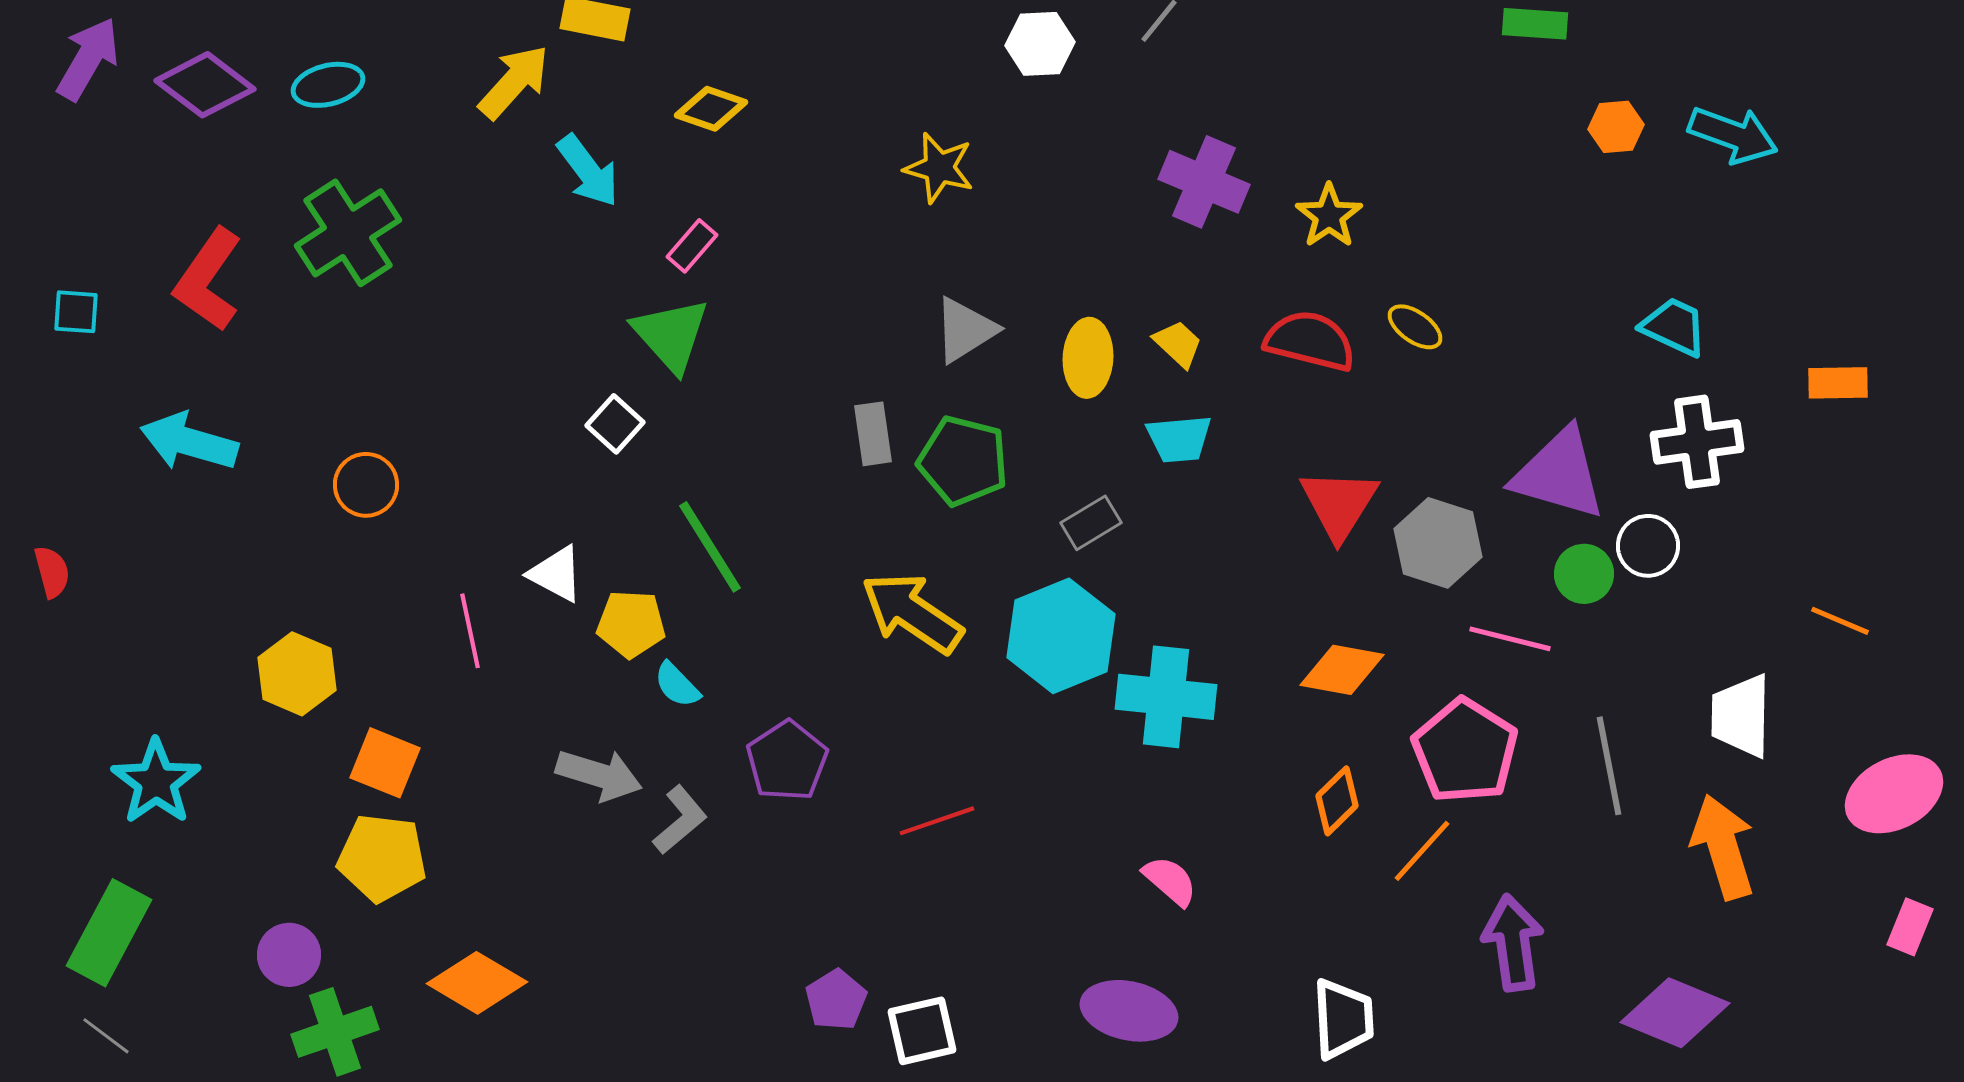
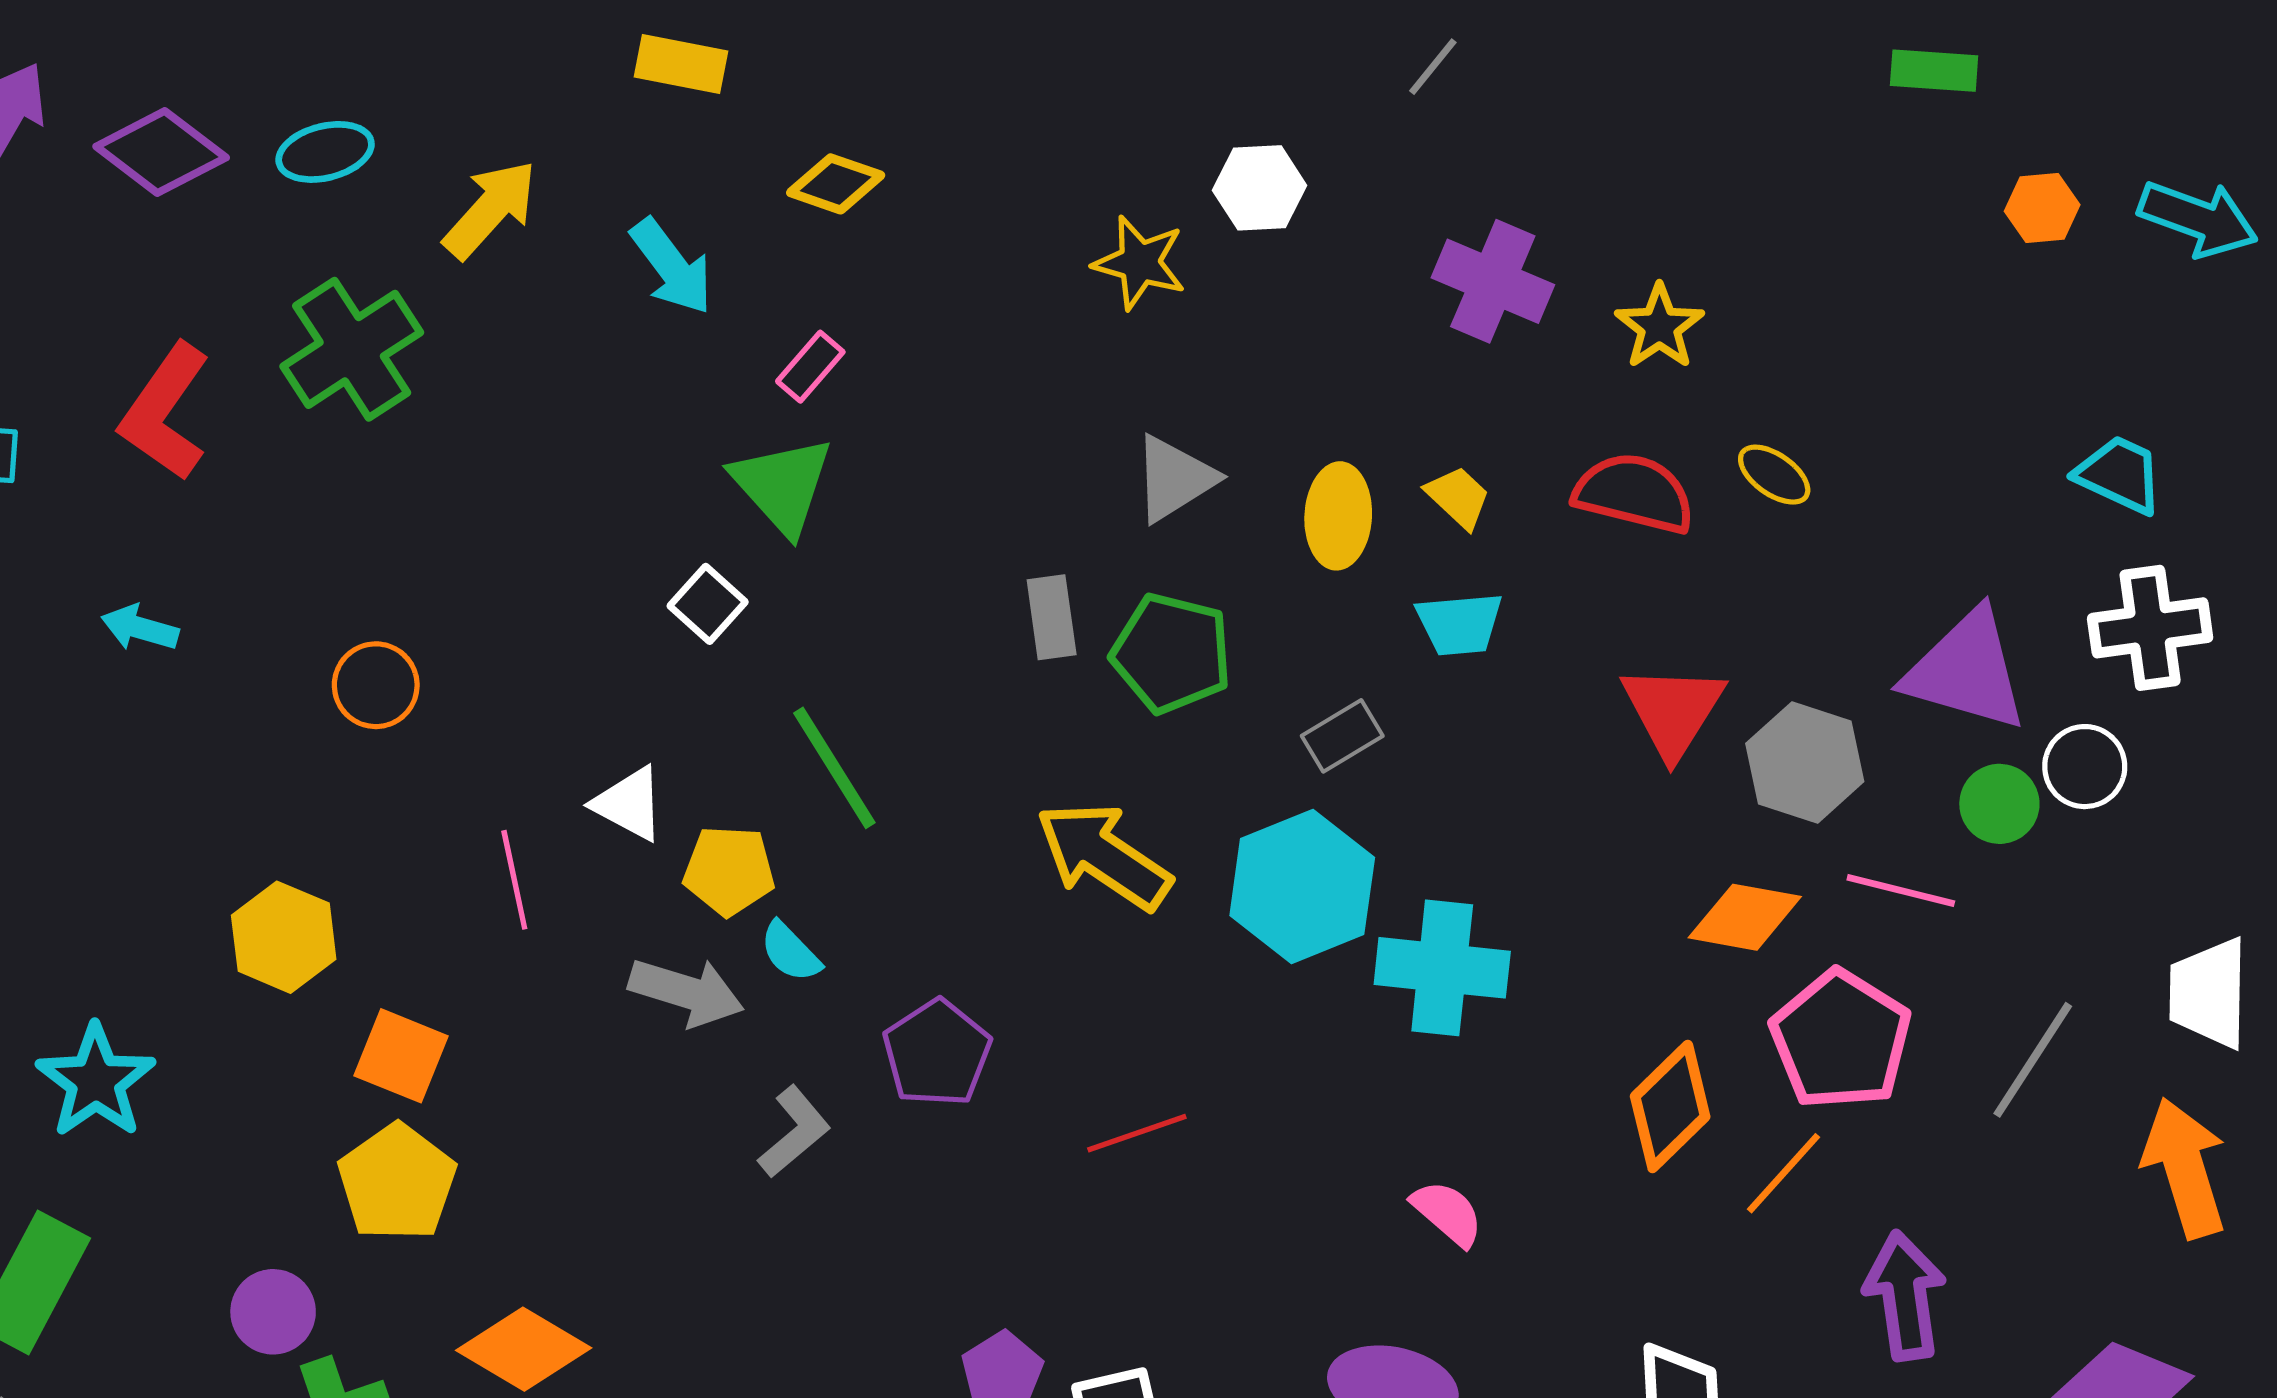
white hexagon: (1040, 44) -> (1260, 188), moved
yellow arrow: (514, 82) -> (490, 209), moved
cyan arrow: (189, 442) -> (140, 628), size x0.6
orange diamond: (1342, 670) -> (1745, 917), moved
gray line: (1609, 766) -> (2033, 1060), turned 44
gray arrow: (599, 775) -> (686, 992), moved
orange diamond: (1337, 801) -> (1670, 1106), size x1.4
yellow pentagon: (382, 858) -> (397, 1182), turned 30

